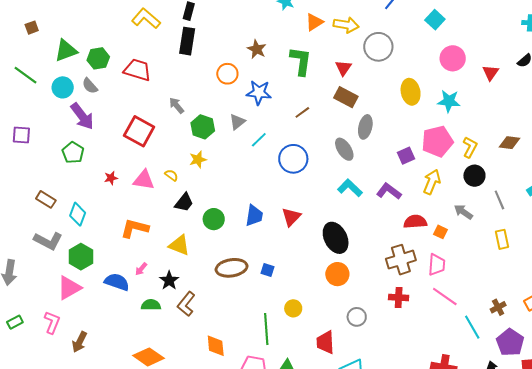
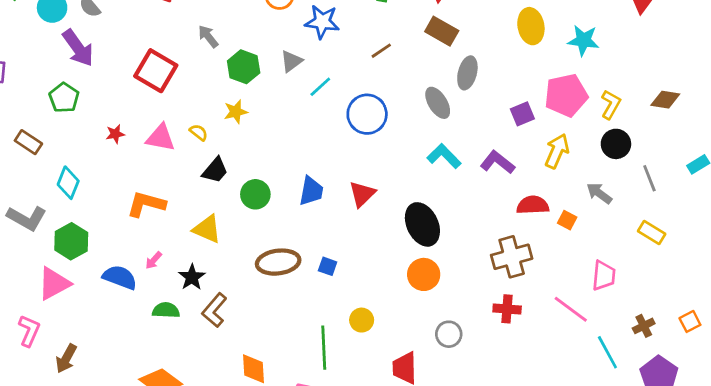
brown rectangle: (46, 199) -> (28, 142), moved
yellow rectangle: (502, 239) -> (652, 233), turned -48
pink trapezoid: (437, 265) -> (604, 276), moved

